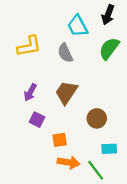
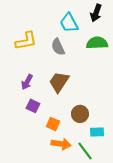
green semicircle: (109, 48) -> (97, 43), turned 50
brown circle: (97, 118) -> (80, 114), moved
orange square: (60, 140) -> (53, 124), turned 32

